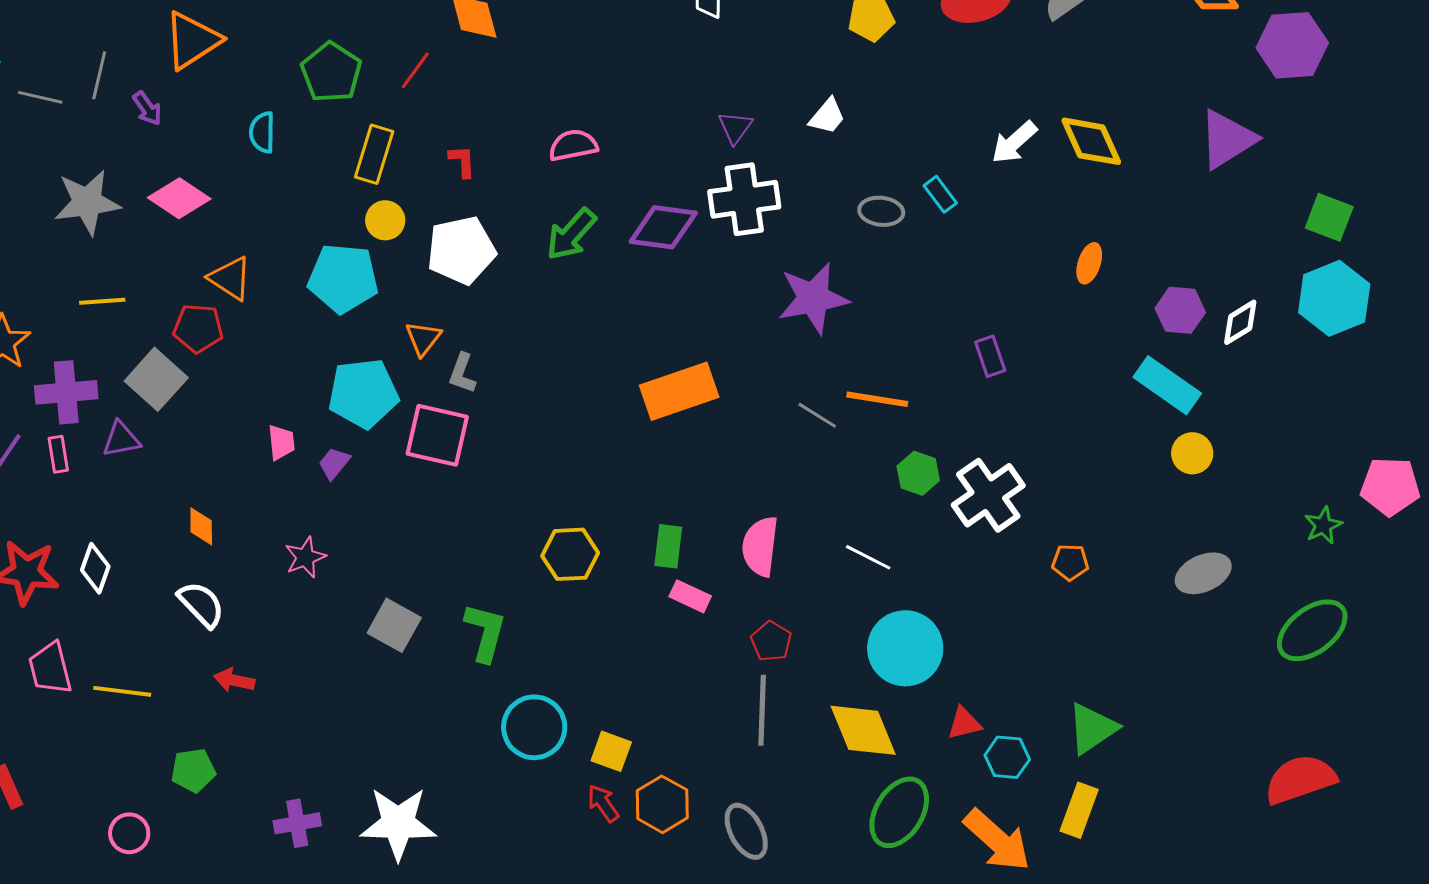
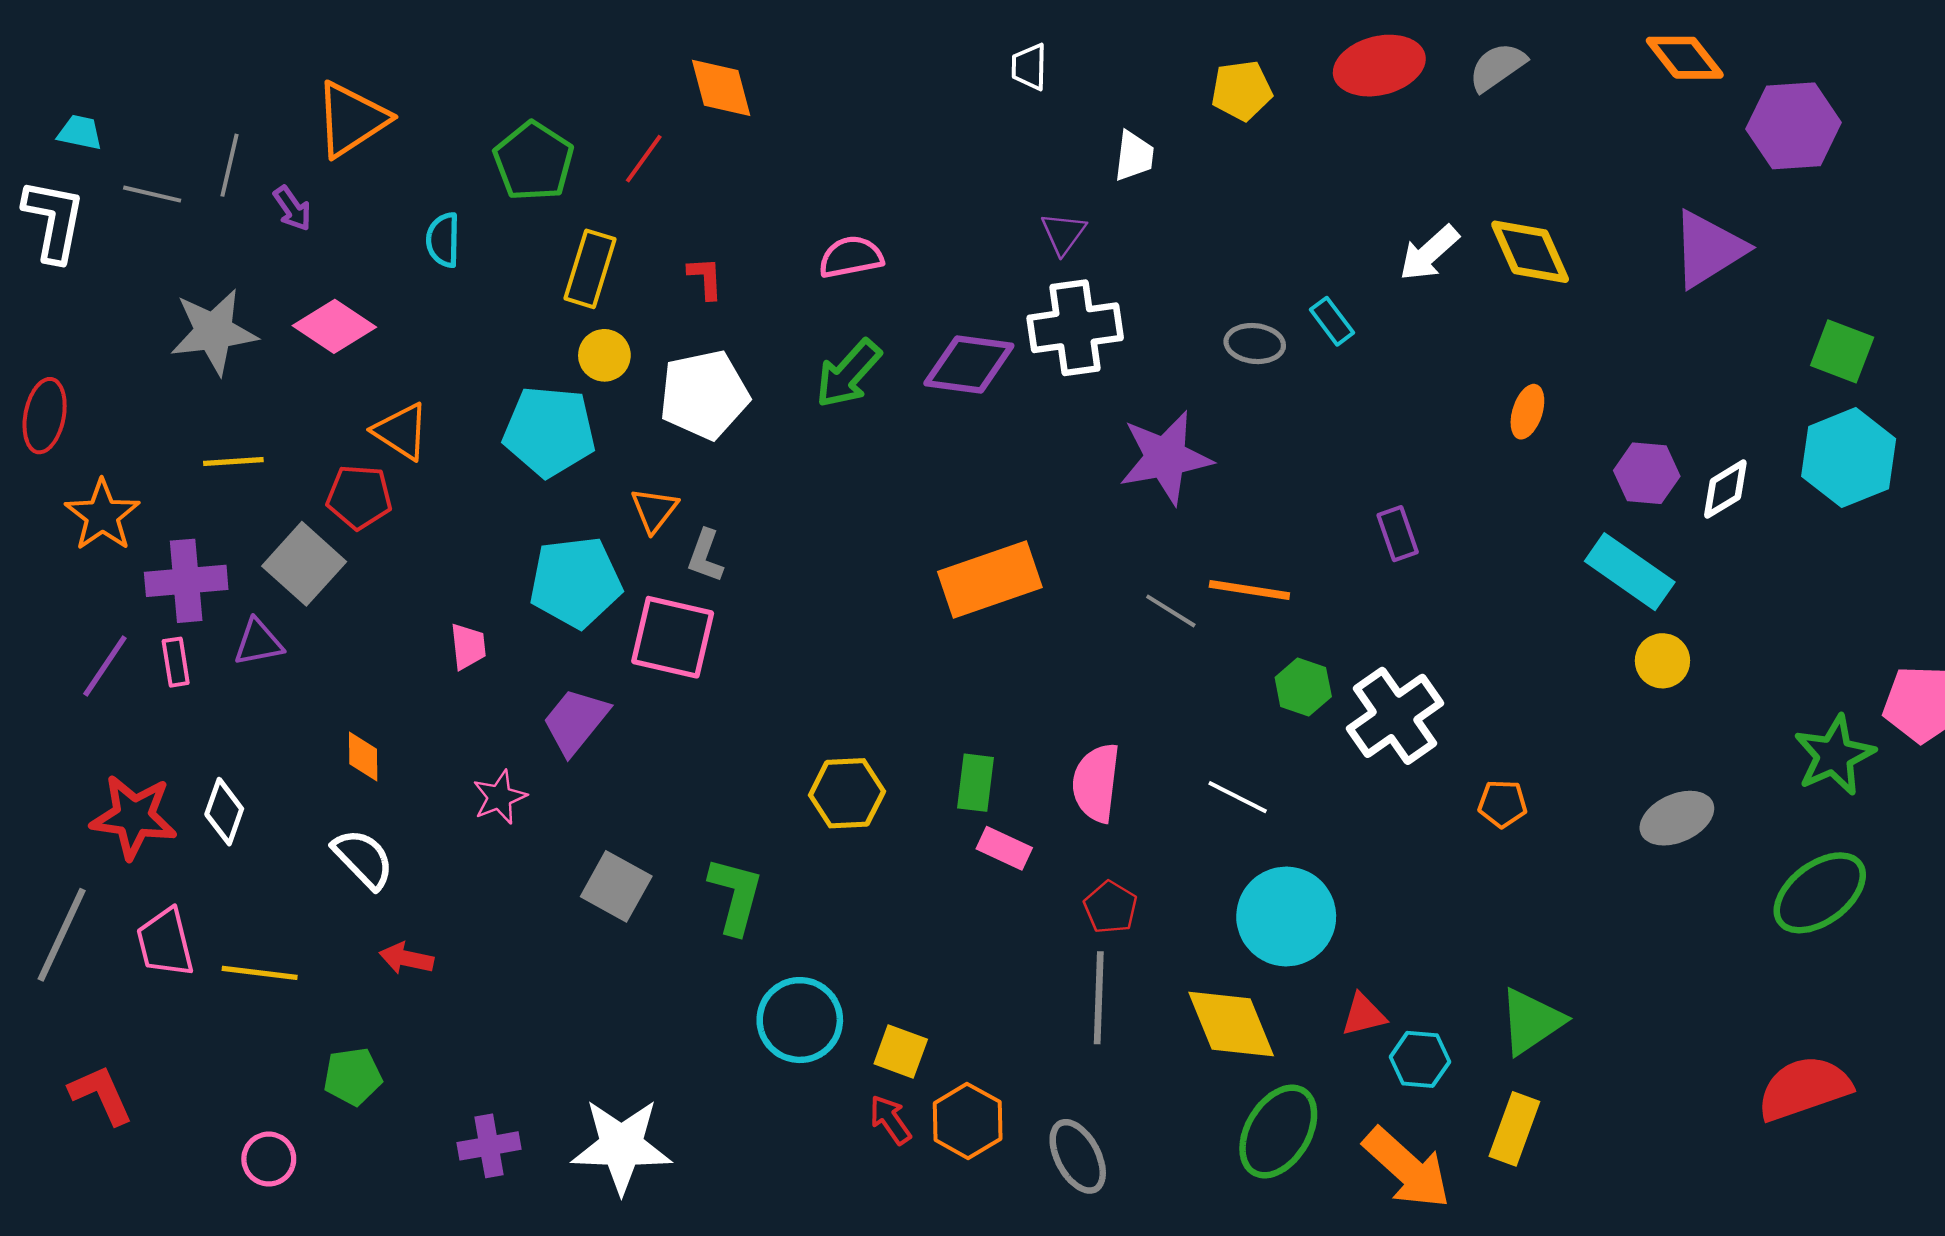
white trapezoid: (827, 116) -> (1134, 156), moved, turned -33
purple trapezoid: (334, 463) -> (576, 721), moved, size x1.6
green star: (1323, 525) -> (1834, 755), size x1.6

